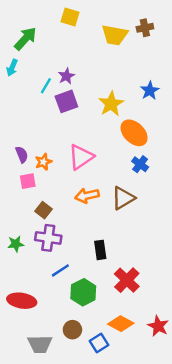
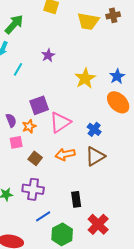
cyan line: (46, 86) -> (18, 69), moved
blue star: (150, 91) -> (117, 76), moved
purple square: (66, 101) -> (39, 105), moved
orange ellipse: (134, 133) -> (118, 102), moved
blue cross: (140, 164) -> (94, 129), moved
brown square: (43, 210) -> (35, 158), moved

